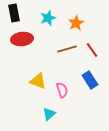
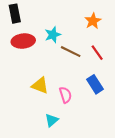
cyan star: (48, 18) -> (53, 35), moved
orange star: (76, 23) -> (93, 21), moved
brown line: (67, 49) -> (71, 52), turned 42

